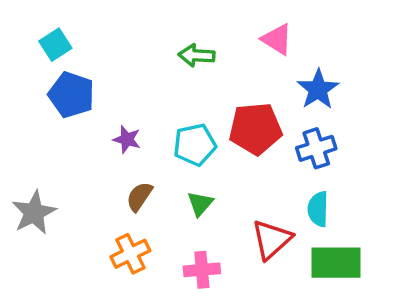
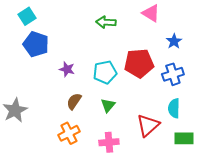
blue star: (318, 89) -> (174, 41), size x0.7
green rectangle: (336, 263) -> (184, 138), size x0.7

